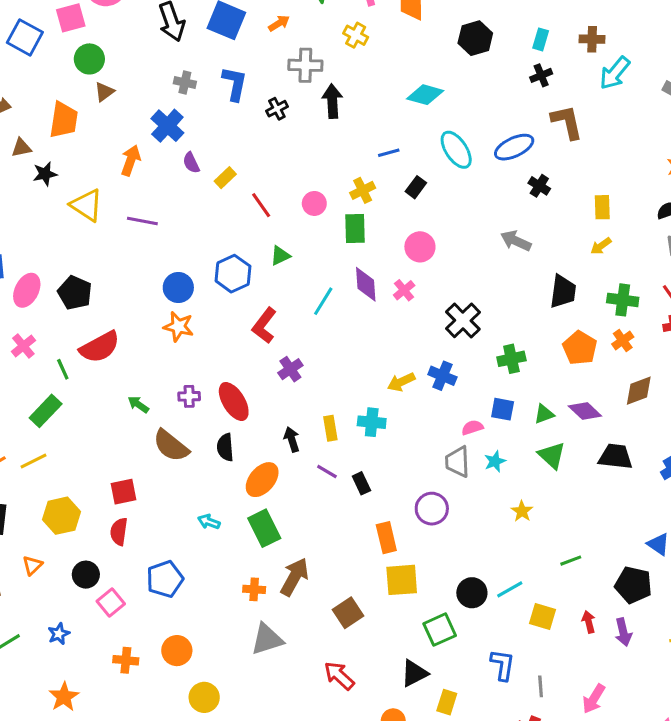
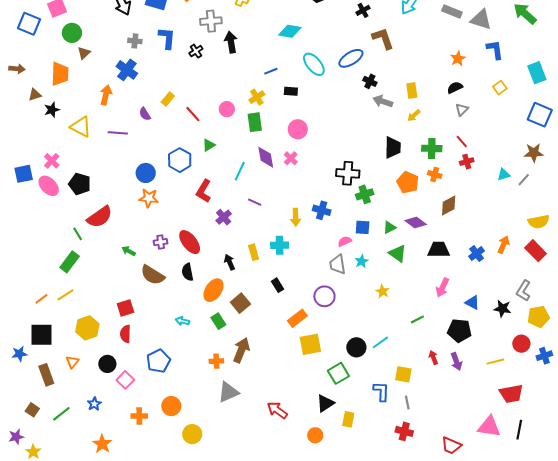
purple semicircle: (191, 163) -> (145, 114), moved
black rectangle: (416, 187) -> (291, 91), turned 64
gray arrow: (516, 241) -> (383, 101), moved
pink ellipse: (27, 290) -> (49, 186), turned -65
black cross: (463, 320) -> (348, 173), moved, turned -35
orange cross: (623, 340) -> (435, 174), turned -32
pink cross: (23, 346) -> (52, 161), moved
yellow arrow: (401, 382) -> (296, 217), turned -60
purple line: (327, 472) -> (255, 202), moved
green rectangle: (264, 528) -> (218, 321), size x0.7
orange rectangle: (386, 538) -> (297, 318), turned 72
brown square: (348, 613) -> (240, 303), moved
yellow square: (542, 616) -> (403, 374), moved
pink arrow: (594, 699) -> (443, 288), moved

